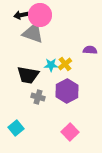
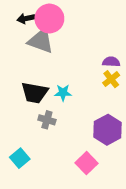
yellow cross: (65, 64) -> (111, 79), moved
cyan star: (51, 65) -> (63, 93), moved
purple hexagon: (67, 91) -> (107, 130), moved

